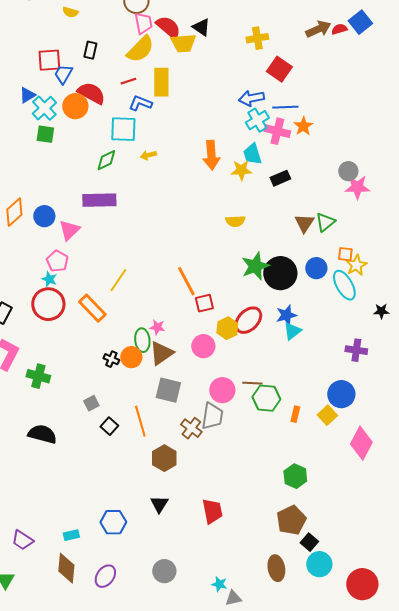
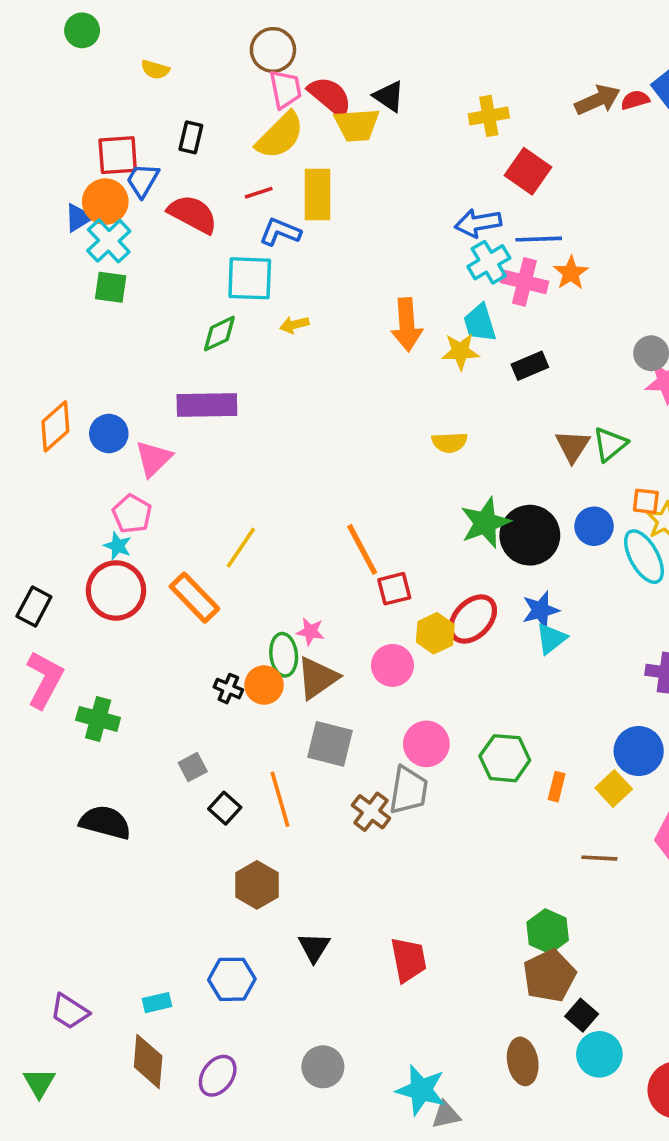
orange circle: (75, 106) -> (105, 202), moved
brown line: (252, 383) -> (599, 858), moved
brown hexagon: (164, 458) -> (257, 885), moved
green hexagon: (295, 476) -> (548, 931), moved
cyan star: (219, 584) -> (421, 1090), size x1.8

